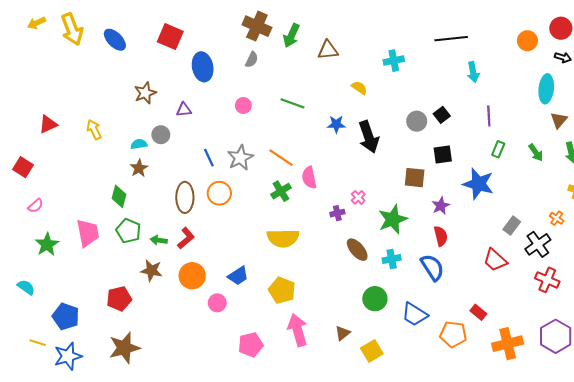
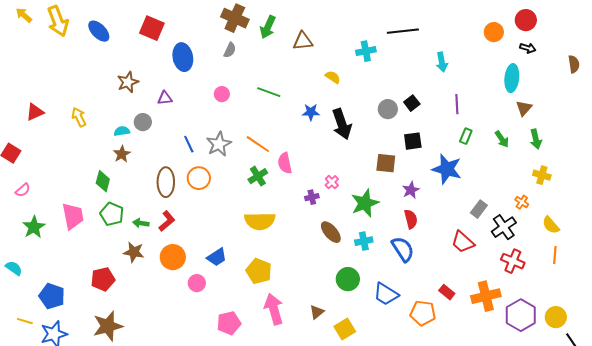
yellow arrow: (37, 23) -> (24, 15), turned 66
black line: (451, 39) -> (403, 31), moved
orange cross: (508, 344) -> (486, 296), moved

